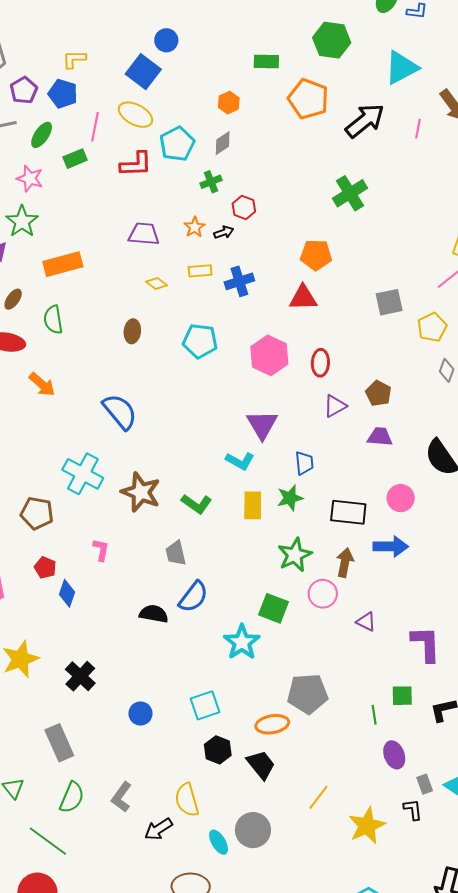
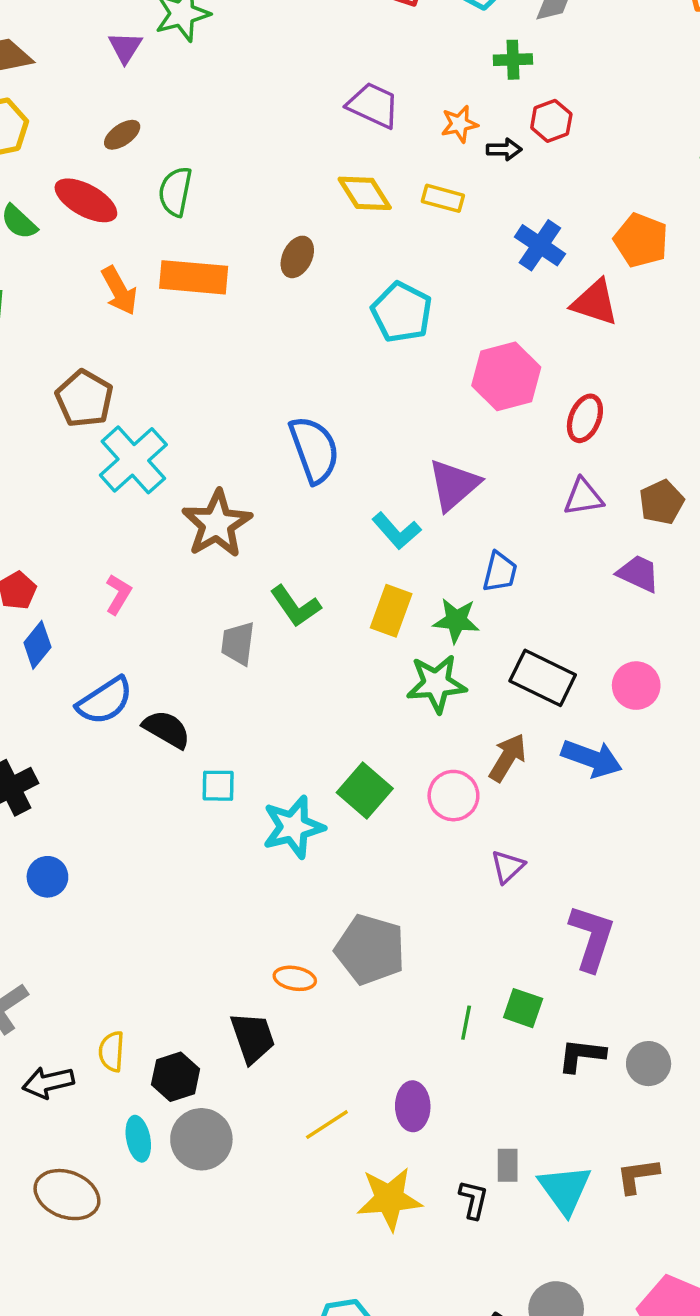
orange rectangle: (63, 264) -> (194, 277), moved
blue cross: (239, 281) -> (540, 245), moved, turned 32
yellow diamond: (157, 283) -> (365, 193), size x1.5
blue semicircle: (120, 412) -> (314, 450), moved
green L-shape: (197, 504) -> (295, 606), moved
brown pentagon: (37, 513) -> (84, 399), moved
green star: (295, 555) -> (436, 684), moved
blue semicircle: (193, 597) -> (105, 701), moved
purple triangle: (366, 622) -> (508, 867), turned 30
cyan square: (205, 705) -> (218, 786), moved, size x0.7
blue circle: (140, 714) -> (47, 877), moved
orange ellipse: (272, 724) -> (295, 978), size x0.7
black hexagon: (218, 750) -> (176, 1077), moved
purple ellipse: (394, 755) -> (413, 1106), moved
yellow semicircle: (187, 800) -> (112, 1051), size x0.7

